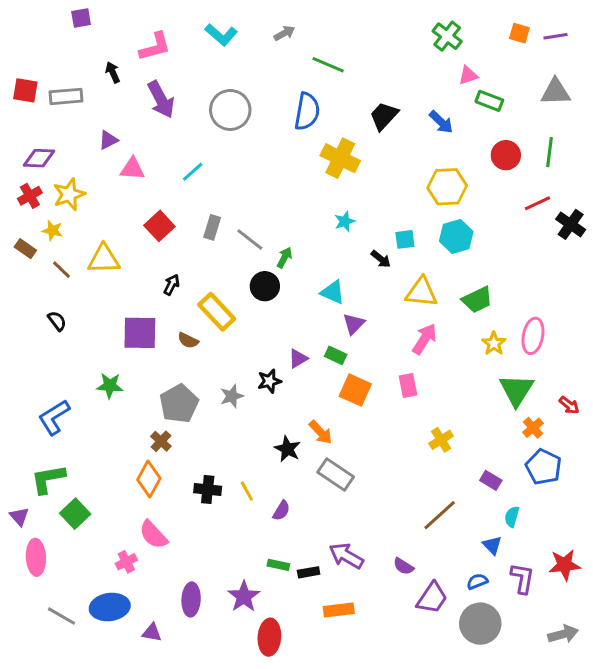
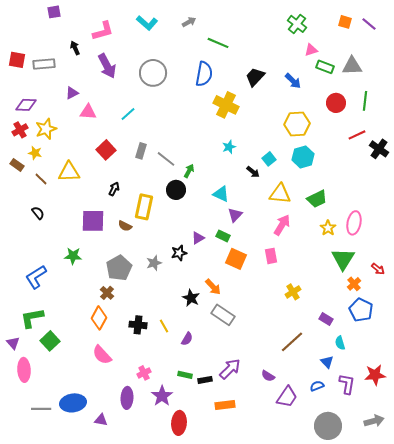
purple line: (556, 36) -> (369, 24), turned 49
gray triangle: (556, 92) -> (352, 66), moved
cyan square: (405, 239) -> (269, 159), turned -32
yellow rectangle: (217, 312) -> (144, 207), turned 55
cyan semicircle: (512, 517) -> (340, 343), turned -32
purple arrow: (346, 556) -> (230, 369), turned 105
pink cross: (126, 562) -> (144, 373), moved
gray line: (62, 616) -> (41, 409), turned -30
gray circle: (480, 624) -> (328, 426), moved

